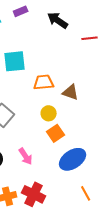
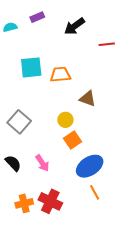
black arrow: (58, 20) -> (75, 26), turned -70
orange trapezoid: (44, 82) -> (60, 75), moved
orange line: (86, 193) -> (95, 192), moved

